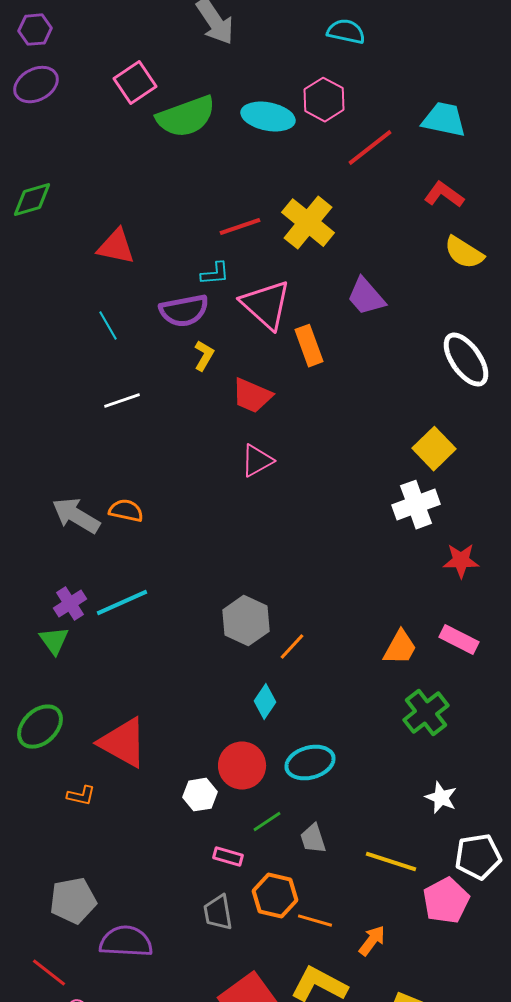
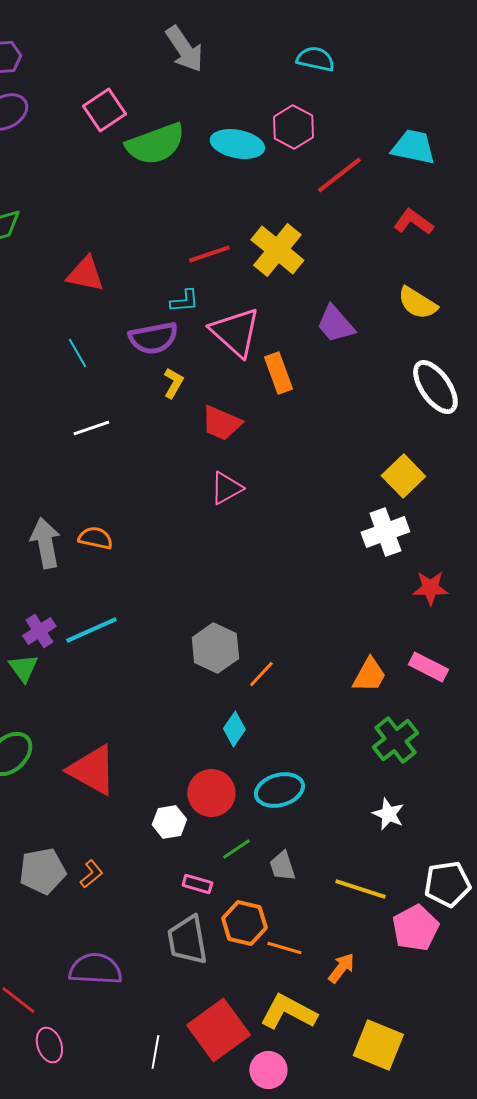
yellow semicircle: (464, 253) -> (417, 303), moved
gray arrow: (76, 516) -> (45, 543), turned 48
orange L-shape: (81, 796) -> (91, 874), moved, turned -52
white star: (441, 798) -> (388, 814), moved
gray pentagon: (73, 901) -> (42, 871), moved
gray trapezoid: (218, 913) -> (187, 940), size x1.4

